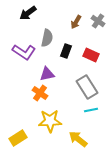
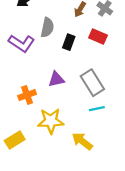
red rectangle: (91, 55) -> (98, 37), moved
purple triangle: (47, 74) -> (56, 79), moved
orange cross: (40, 93) -> (27, 95), moved, turned 35

